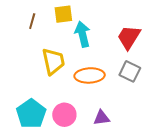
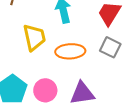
purple triangle: (102, 118) -> (82, 93), size x1.5

